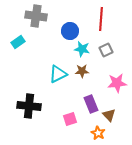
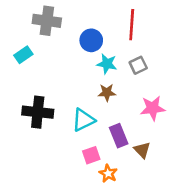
cyan triangle: (58, 74) -> (83, 120), moved
black cross: (29, 106) -> (38, 112), moved
orange star: (98, 133) -> (108, 173), moved

